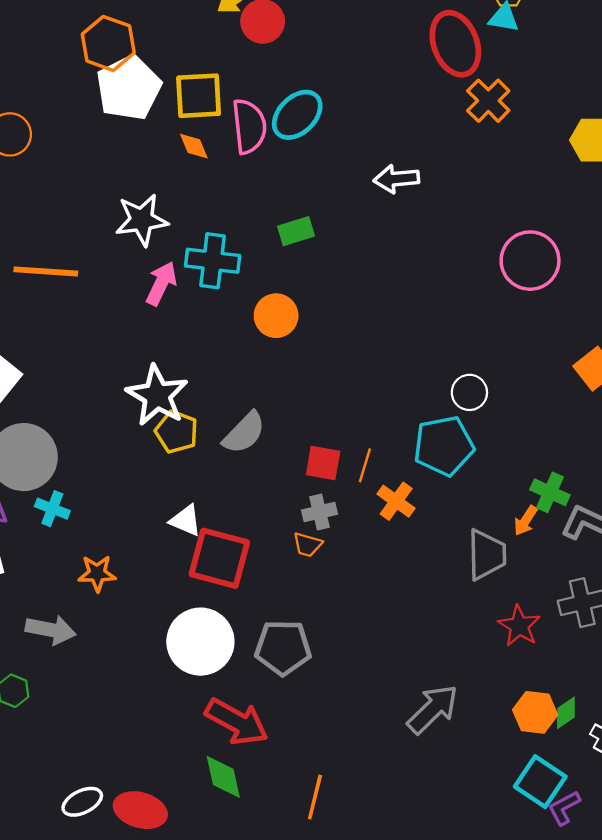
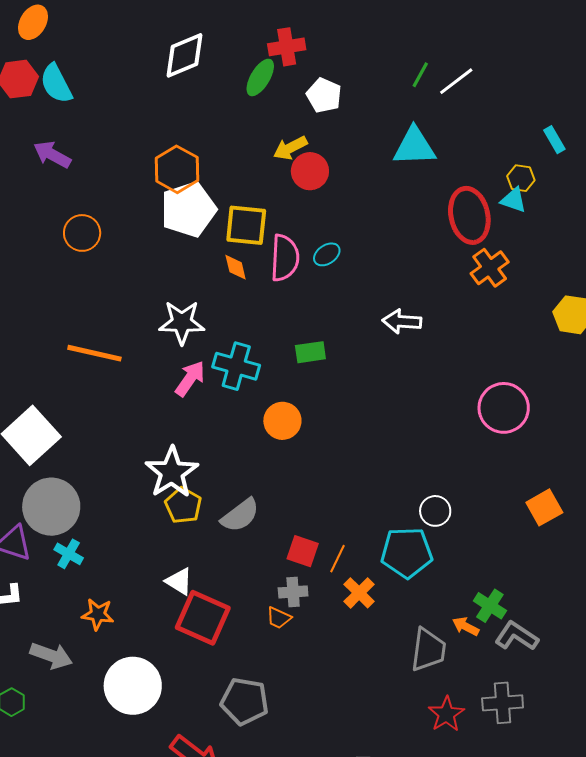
cyan ellipse: (297, 115) -> (327, 254), size x0.6
orange arrow: (526, 521) -> (466, 626), turned 76
white circle: (200, 642) -> (133, 686), moved

